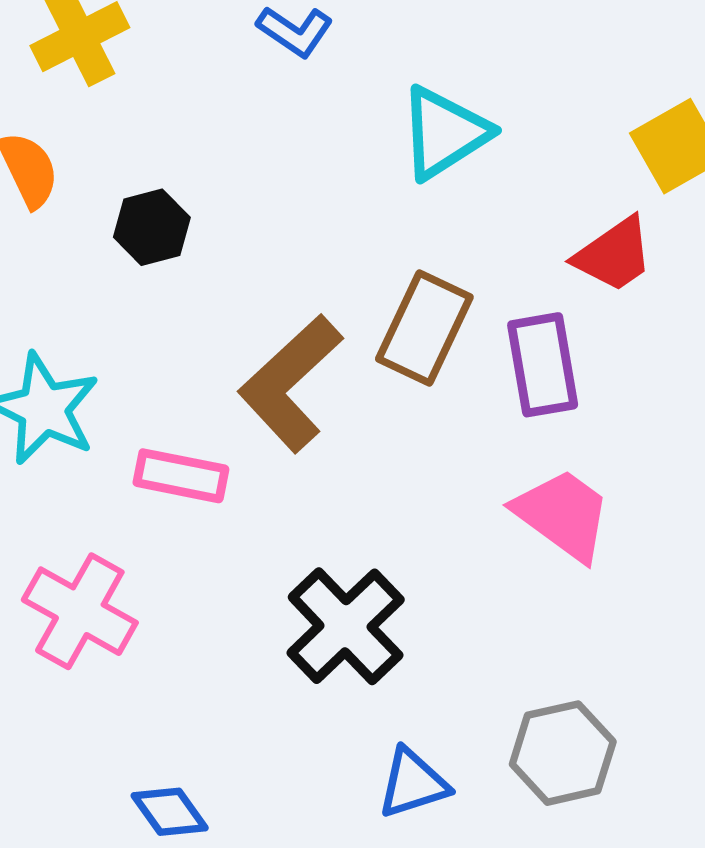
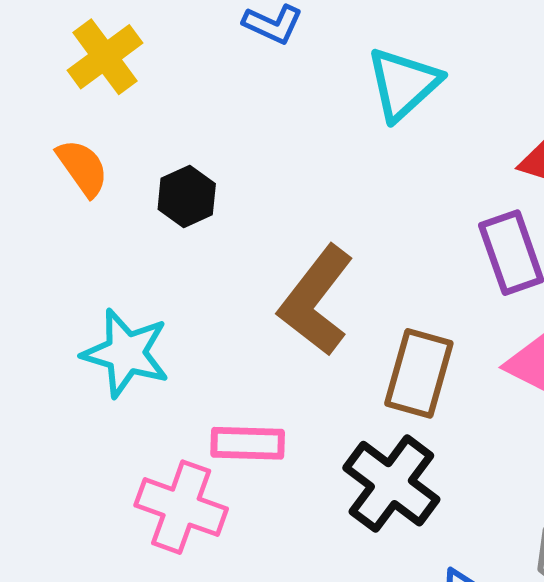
brown rectangle: (424, 328) -> (419, 373), moved
pink rectangle: (181, 476) -> (248, 443), moved

